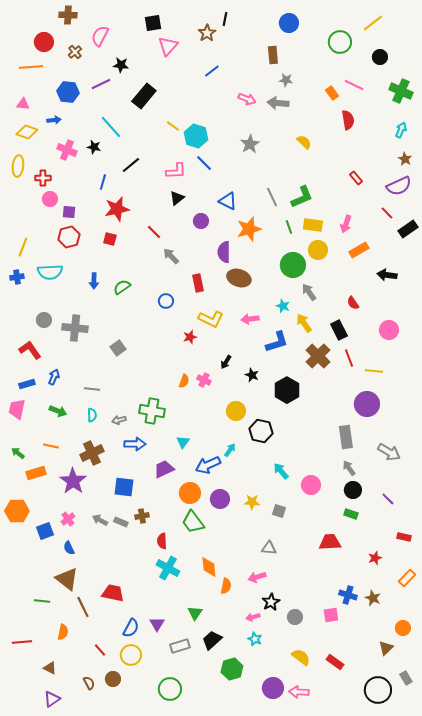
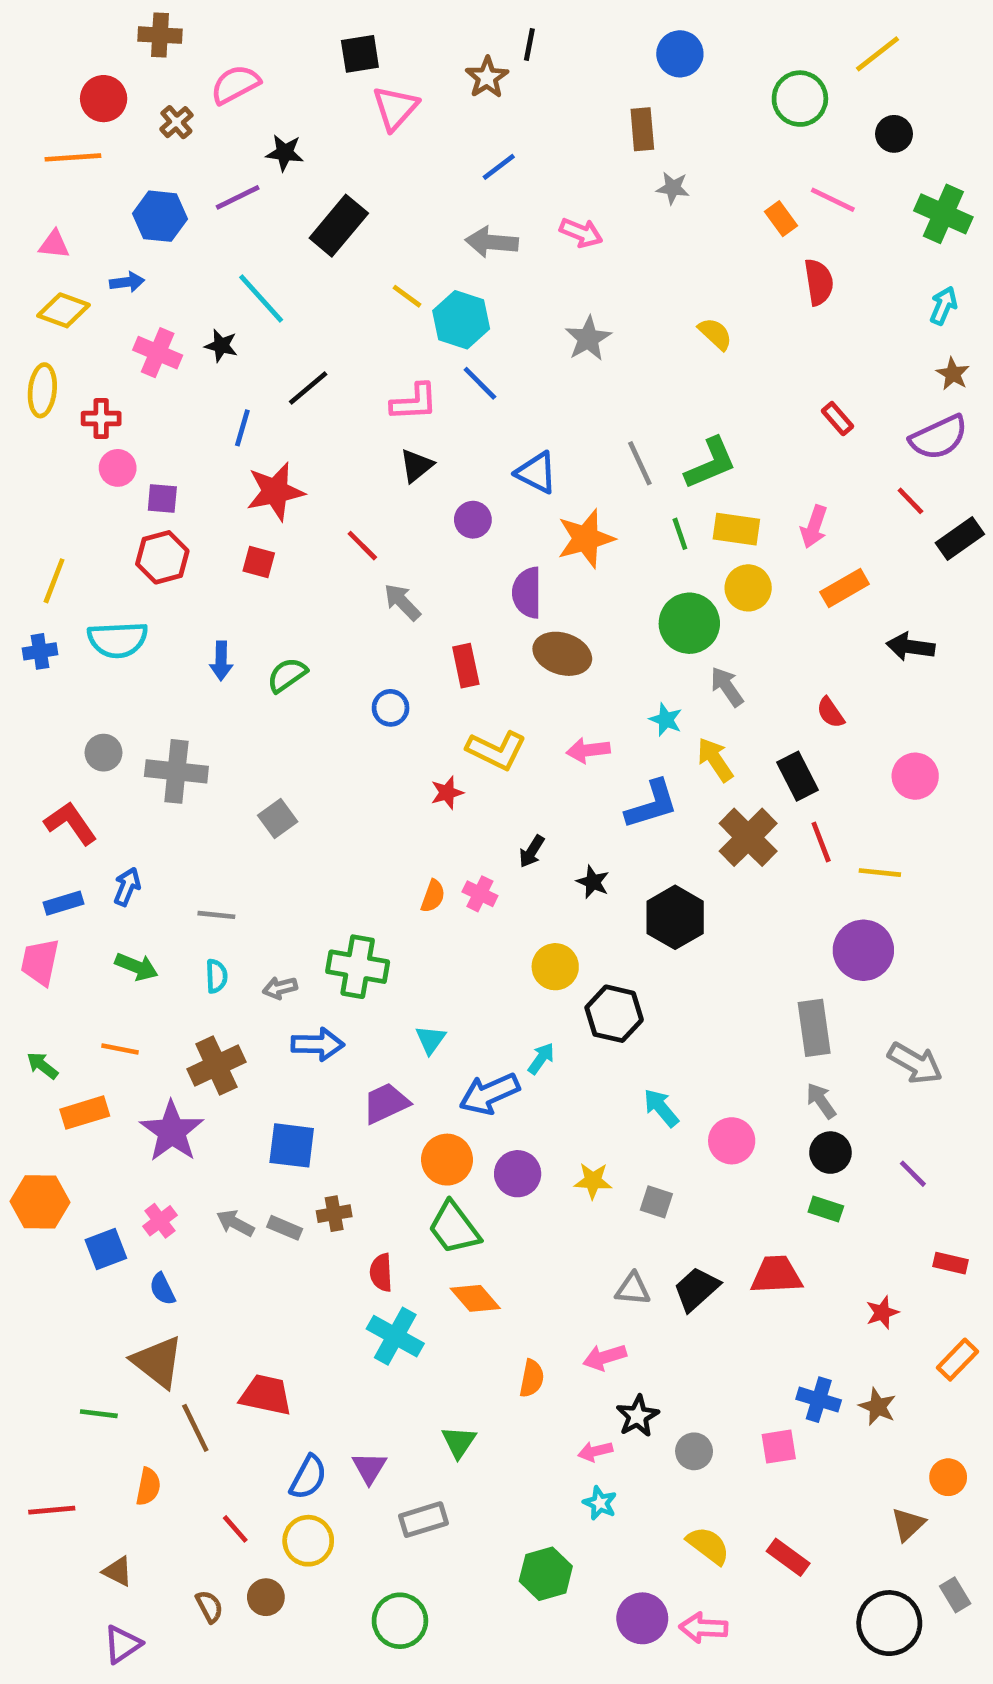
pink semicircle: (100, 36) -> (235, 84), turned 35
gray arrow: (278, 103) -> (492, 242), moved
orange diamond: (209, 567) -> (475, 1298), moved, turned -35
black trapezoid: (212, 640) -> (696, 1289), moved

